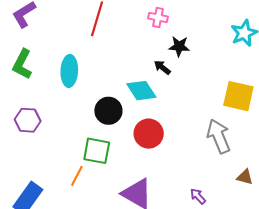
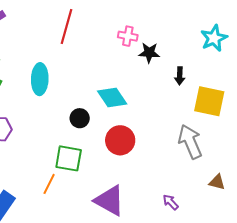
pink cross: (158, 17) -> (128, 36), moved
black arrow: (162, 67) -> (180, 76), moved, turned -126
black circle: (108, 111) -> (80, 118), size x0.7

